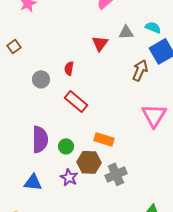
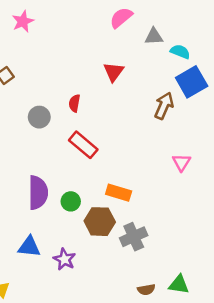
gray triangle: (126, 32) -> (154, 37), moved
pink triangle: (154, 115) -> (181, 162), size x0.6
purple star: (69, 177) -> (64, 259), moved

